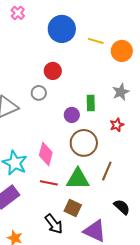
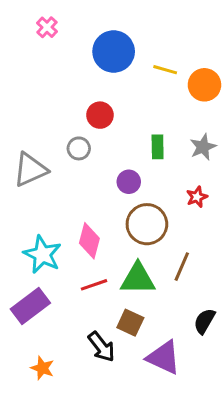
green rectangle: (91, 103) -> (158, 147), moved
red line: (49, 183) -> (94, 285), turned -30
black semicircle: (122, 207) -> (204, 321), turned -102

